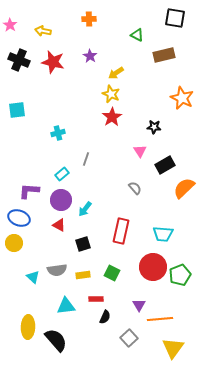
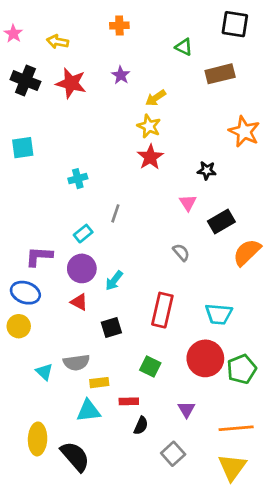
yellow rectangle: (83, 275) -> (99, 383), moved
orange line: (160, 319) -> (236, 428), moved

